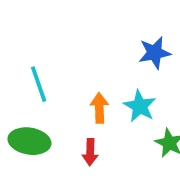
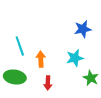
cyan star: (140, 106) -> (75, 58), turned 30
orange arrow: (99, 108) -> (41, 59), moved

